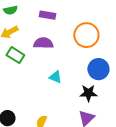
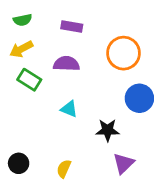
cyan triangle: (55, 77) -> (69, 109), moved
black star: (88, 93) -> (108, 130), moved

